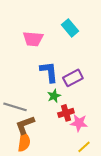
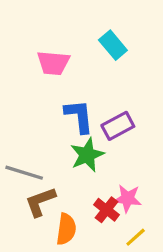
green star: (54, 96) -> (87, 155), size x1.5
red cross: (66, 113) -> (106, 210), moved, turned -35
orange semicircle: (24, 142) -> (66, 229), moved

